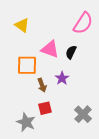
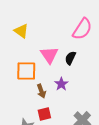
pink triangle: (50, 49) -> (49, 55), turned 36

